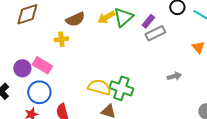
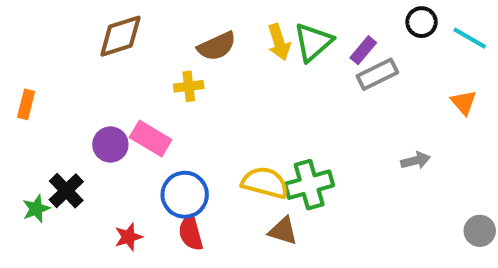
yellow arrow: (106, 17) -> (279, 42), turned -78
green cross: (121, 88) -> (309, 185), turned -35
blue circle: (39, 92) -> (185, 195), moved

